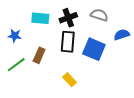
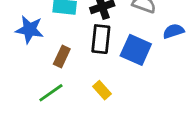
blue star: (15, 36) -> (30, 30), size x1.5
green line: (16, 65) -> (51, 93), moved

